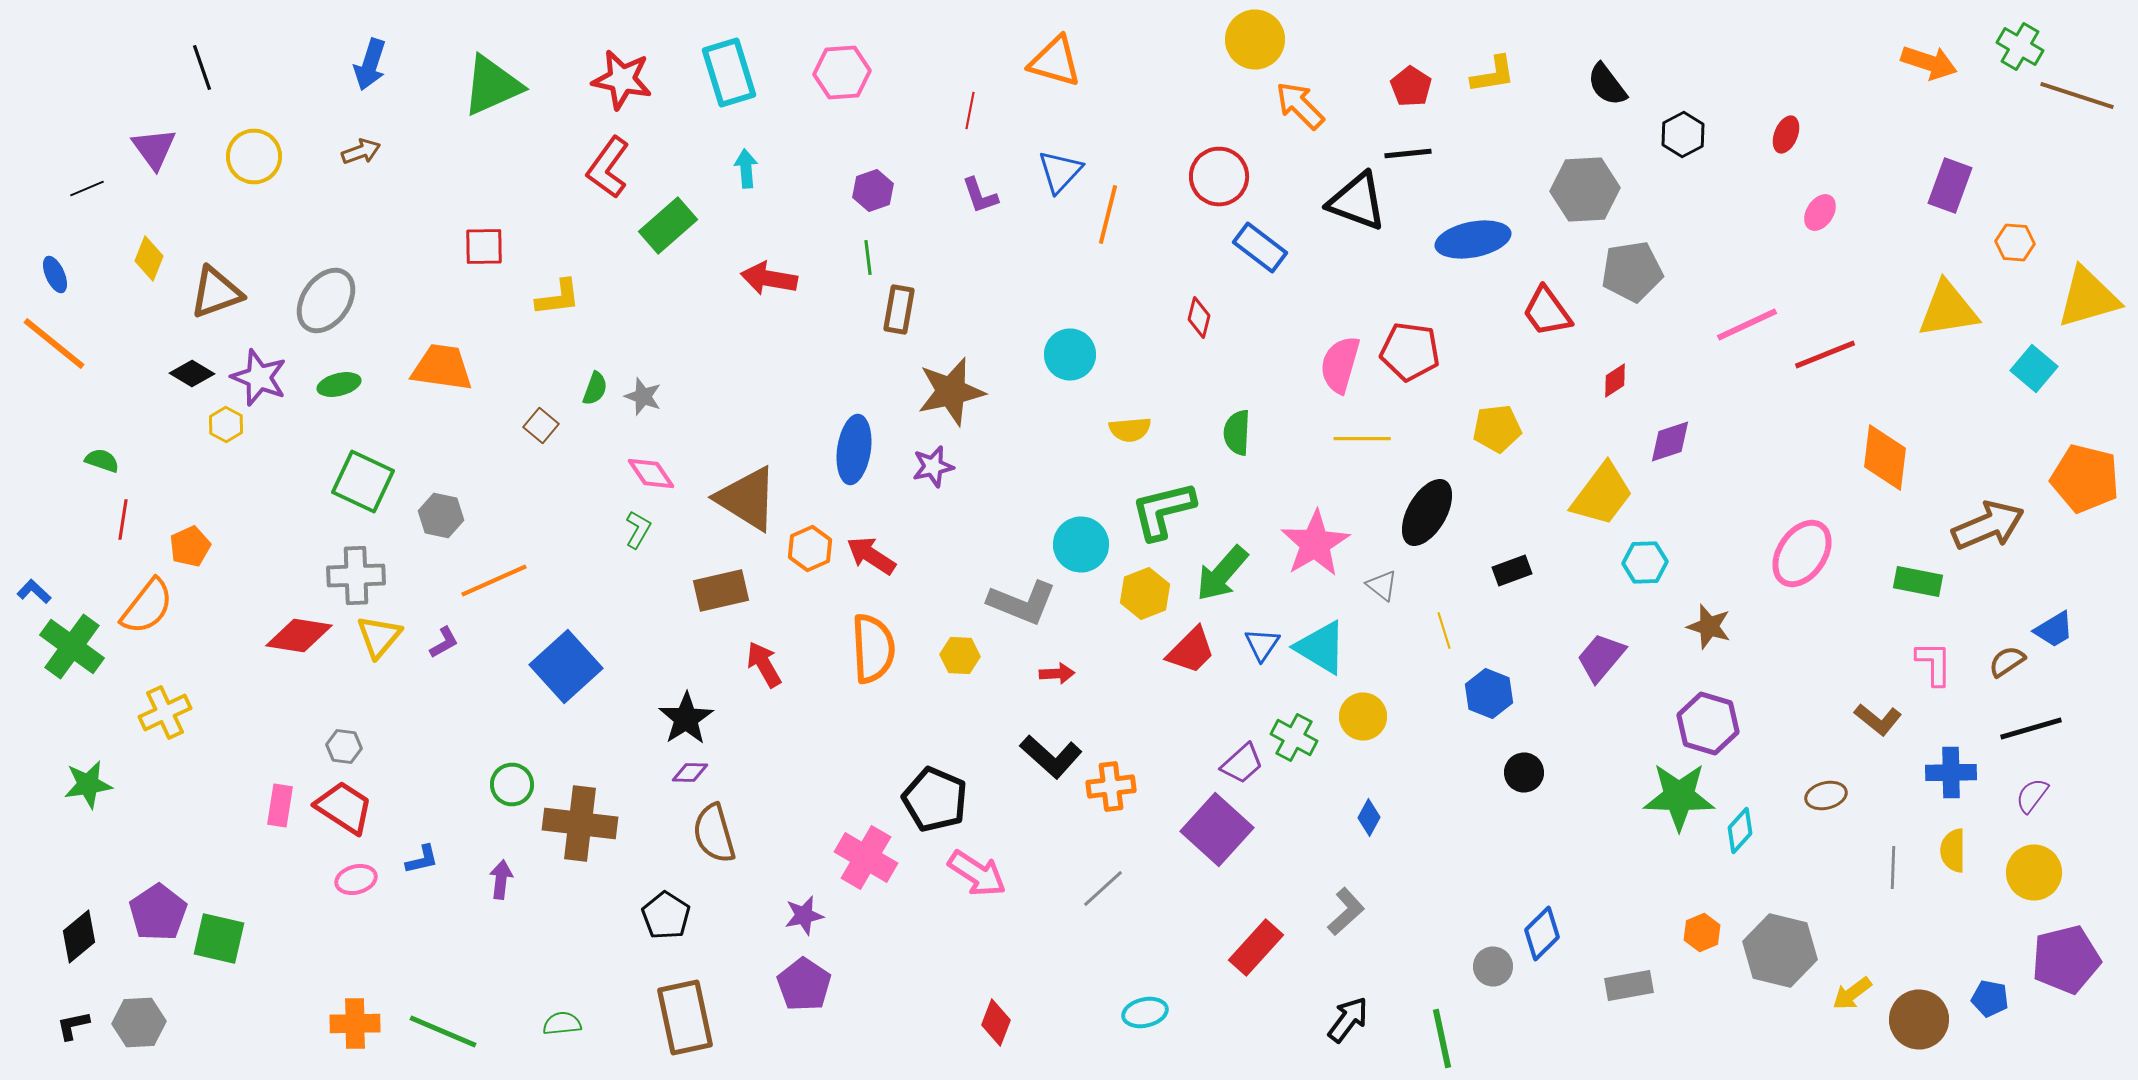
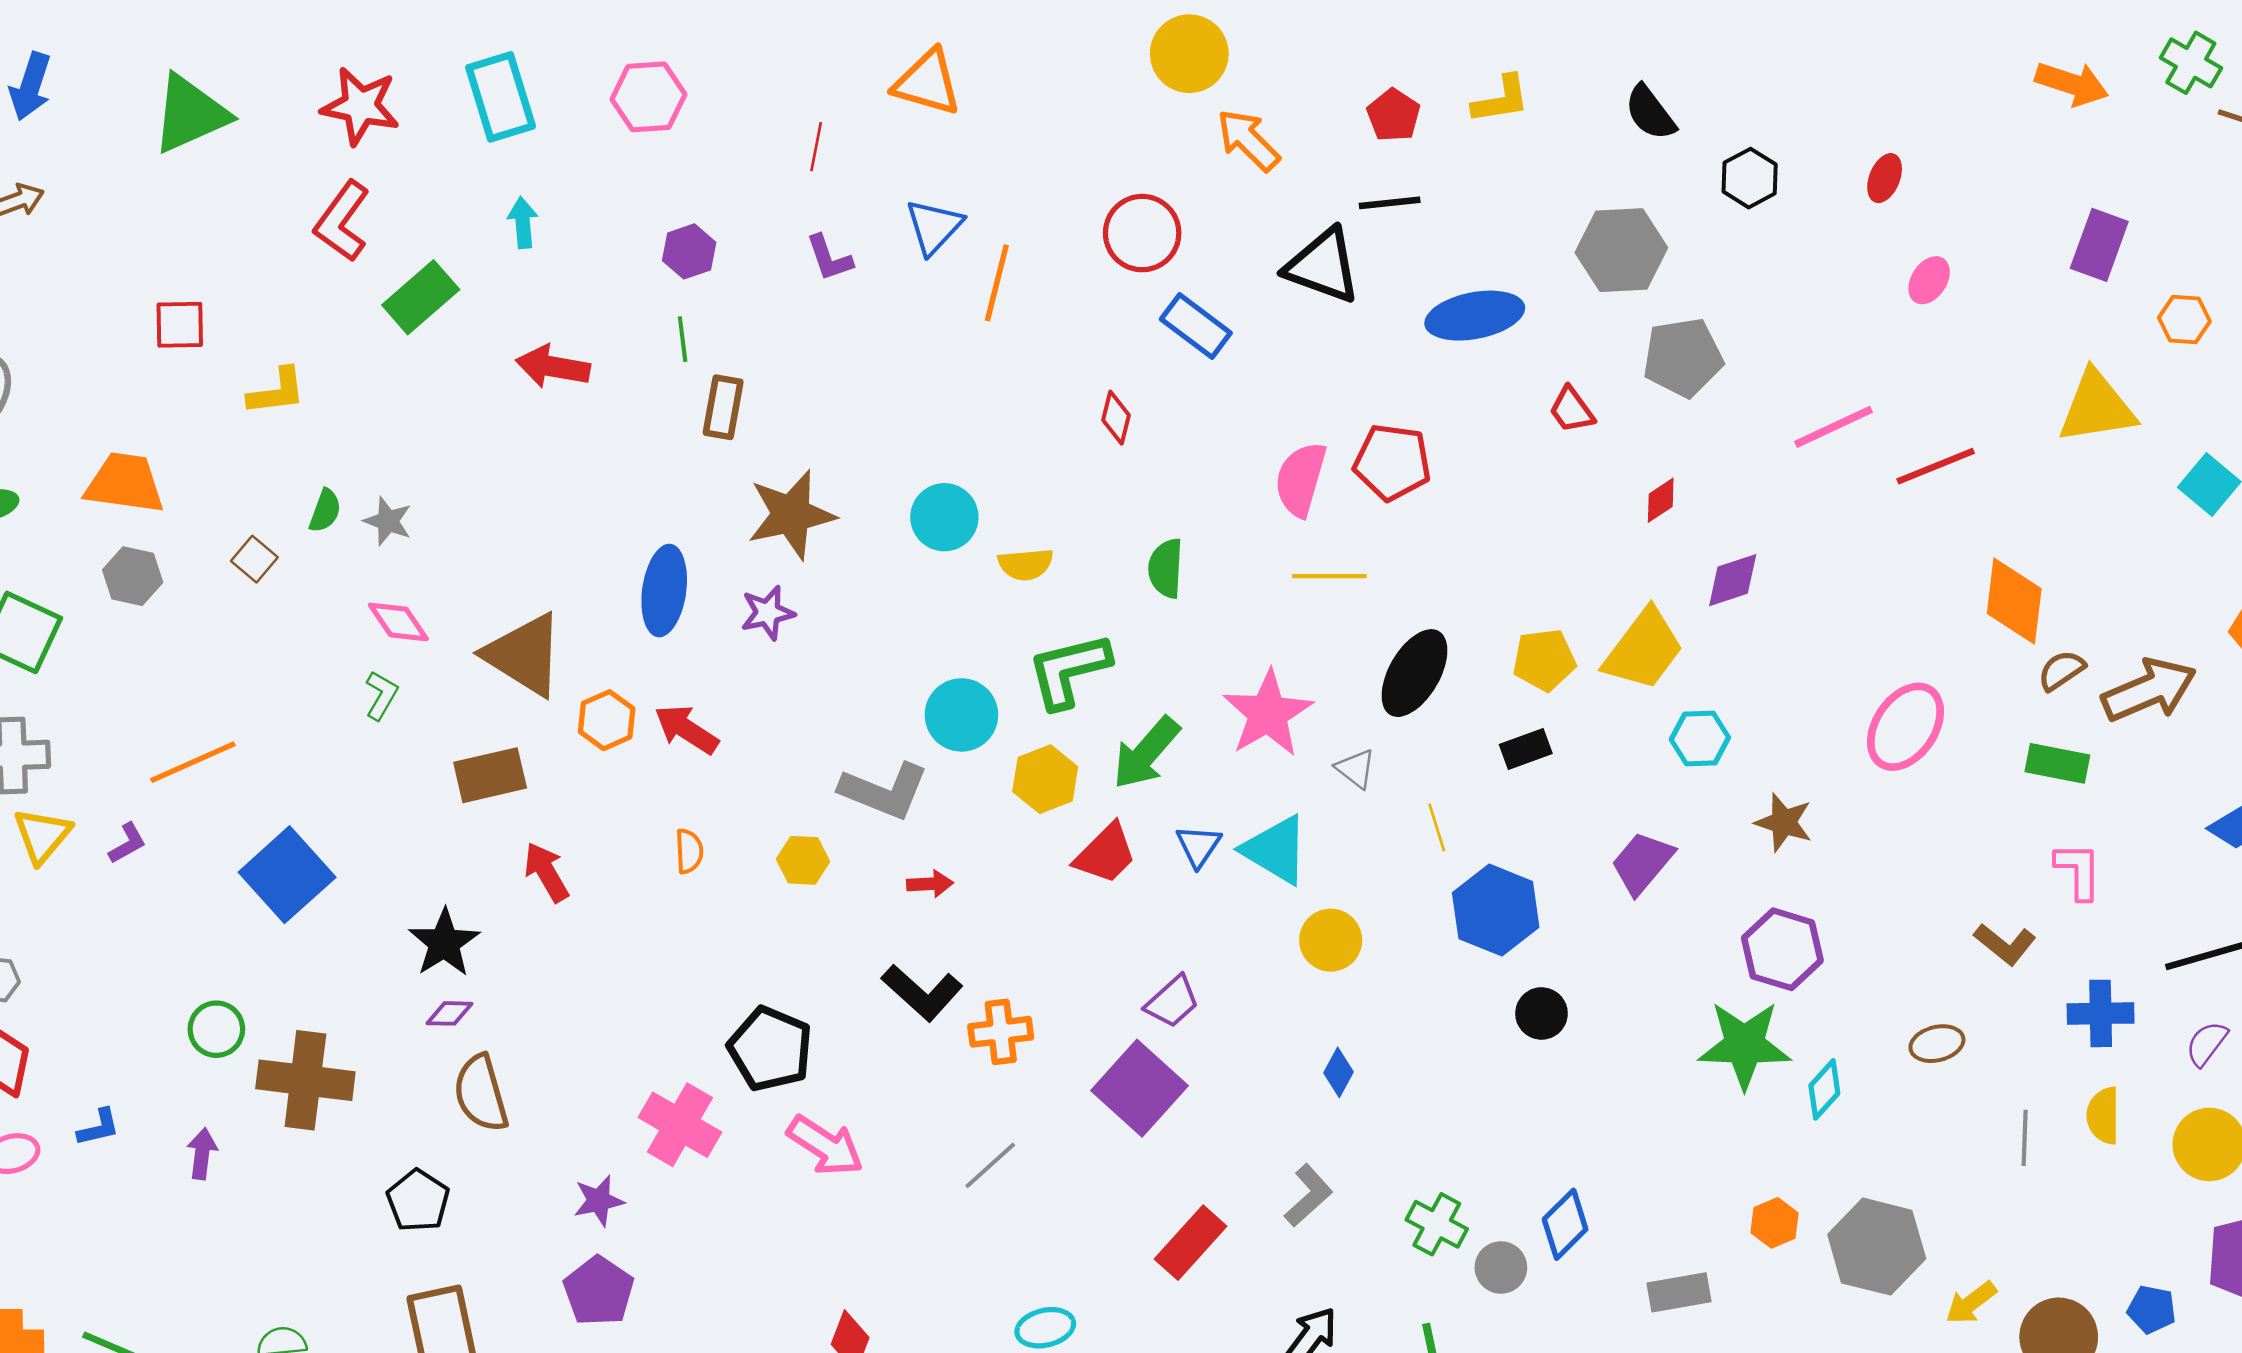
red trapezoid: (1547, 312) -> (1572, 410), size x0.7
cyan circle: (1070, 354) -> (944, 517), moved
yellow pentagon: (1497, 428) -> (1544, 660), moved
gray hexagon: (441, 516) -> (133, 576), moved
orange semicircle: (873, 648) -> (689, 851), size x0.5
brown semicircle: (2007, 662) -> (2061, 670), moved
blue hexagon: (1489, 694) -> (1496, 910), size x1.4
green cross: (1294, 738) -> (1437, 1224), moved

